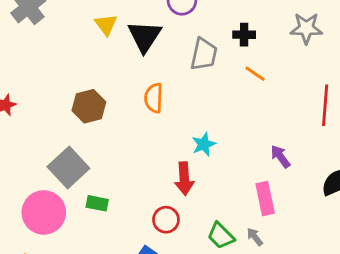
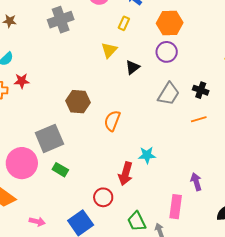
black triangle: (144, 36) -> (133, 67), size x0.6
orange line: (255, 74) -> (199, 119), turned -70
orange semicircle: (154, 98) -> (112, 121), moved

